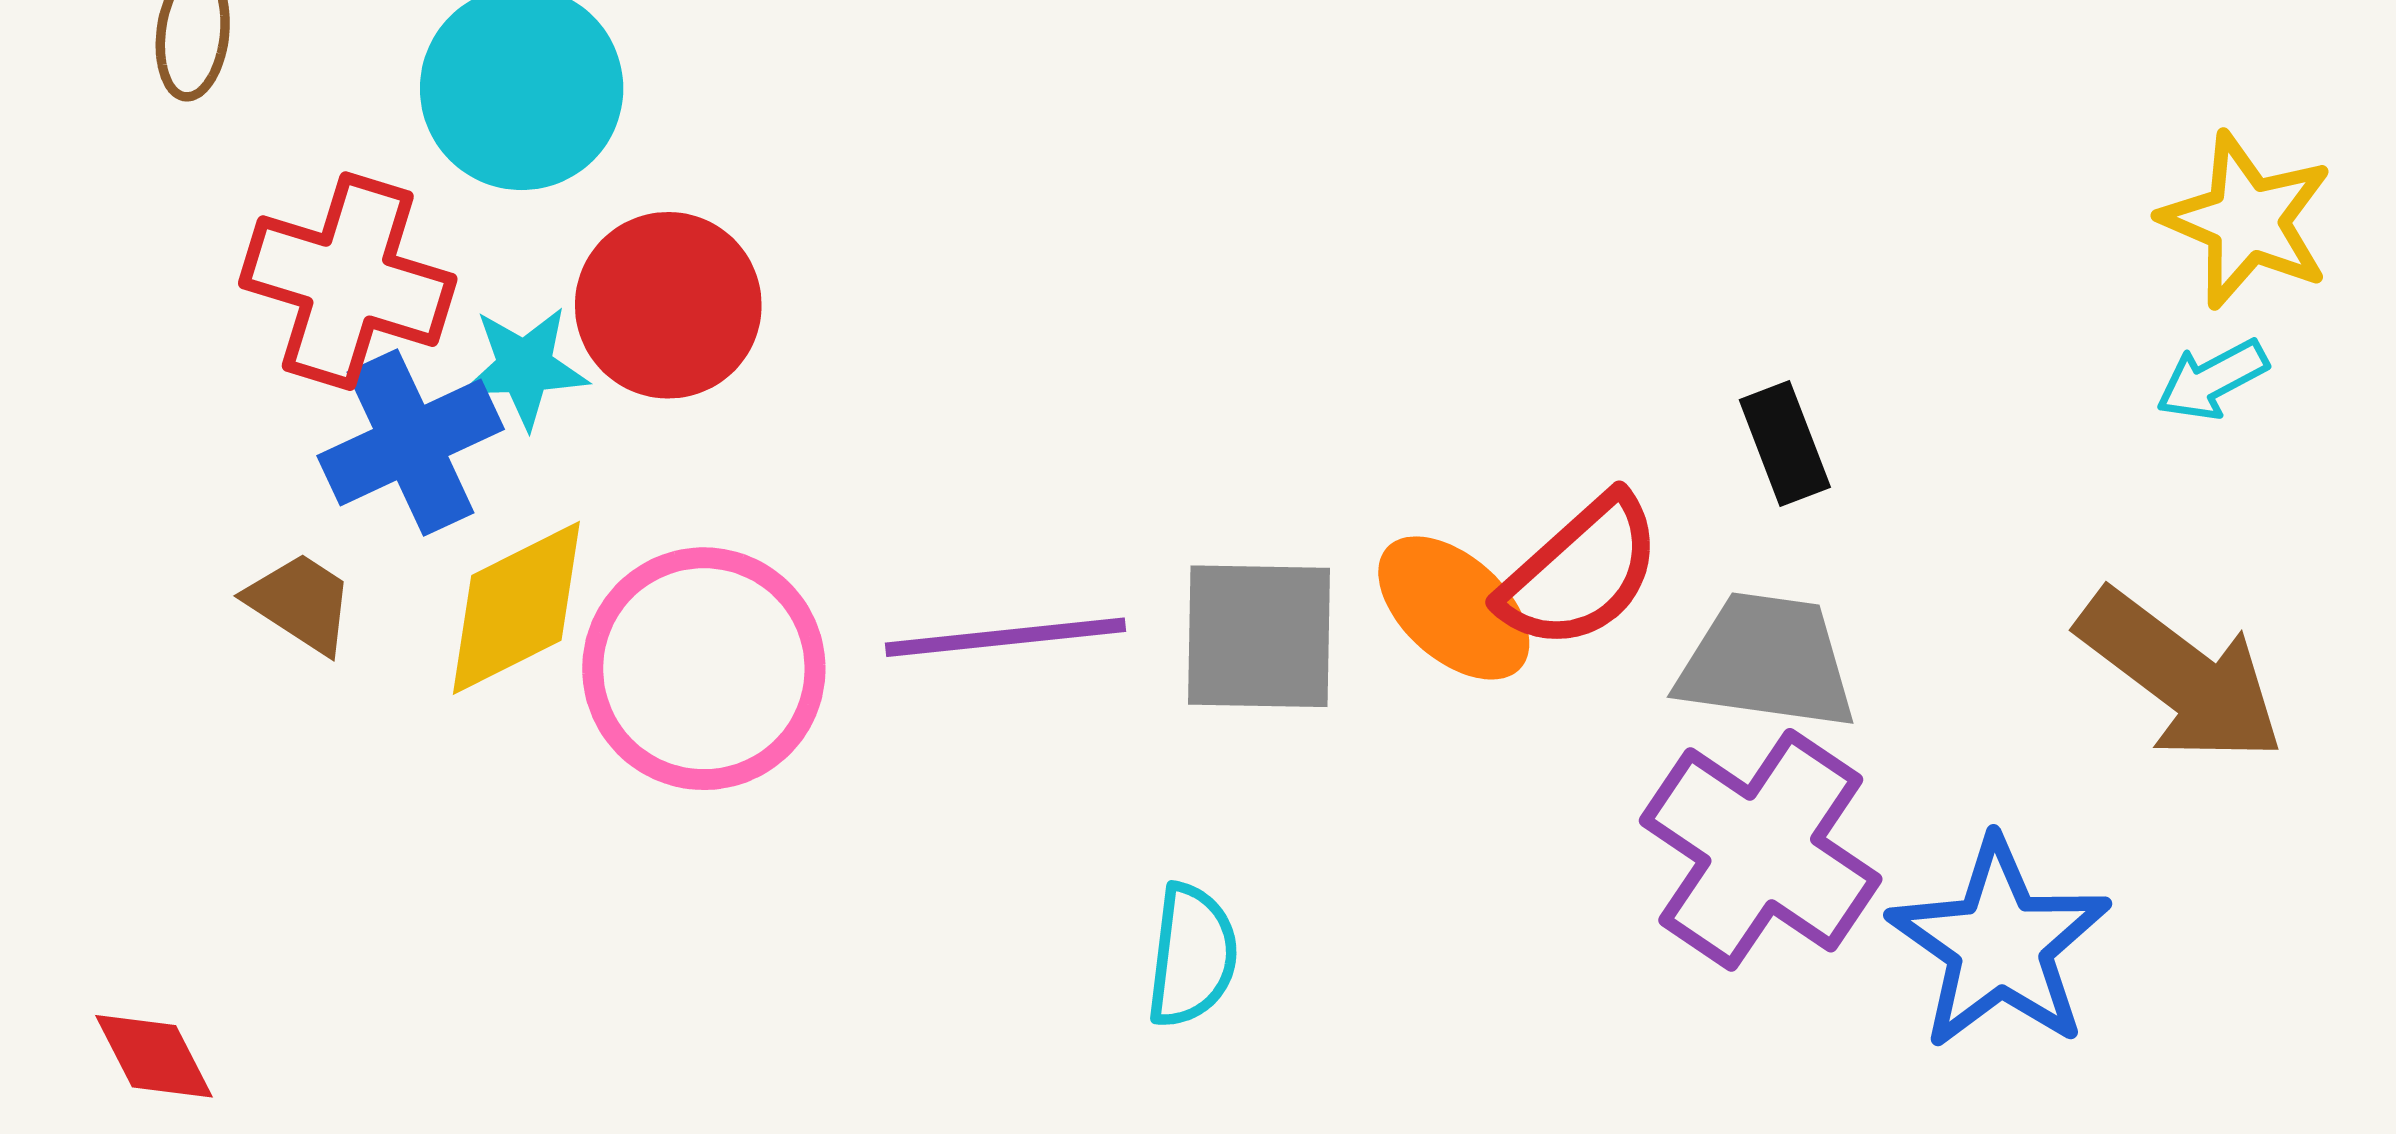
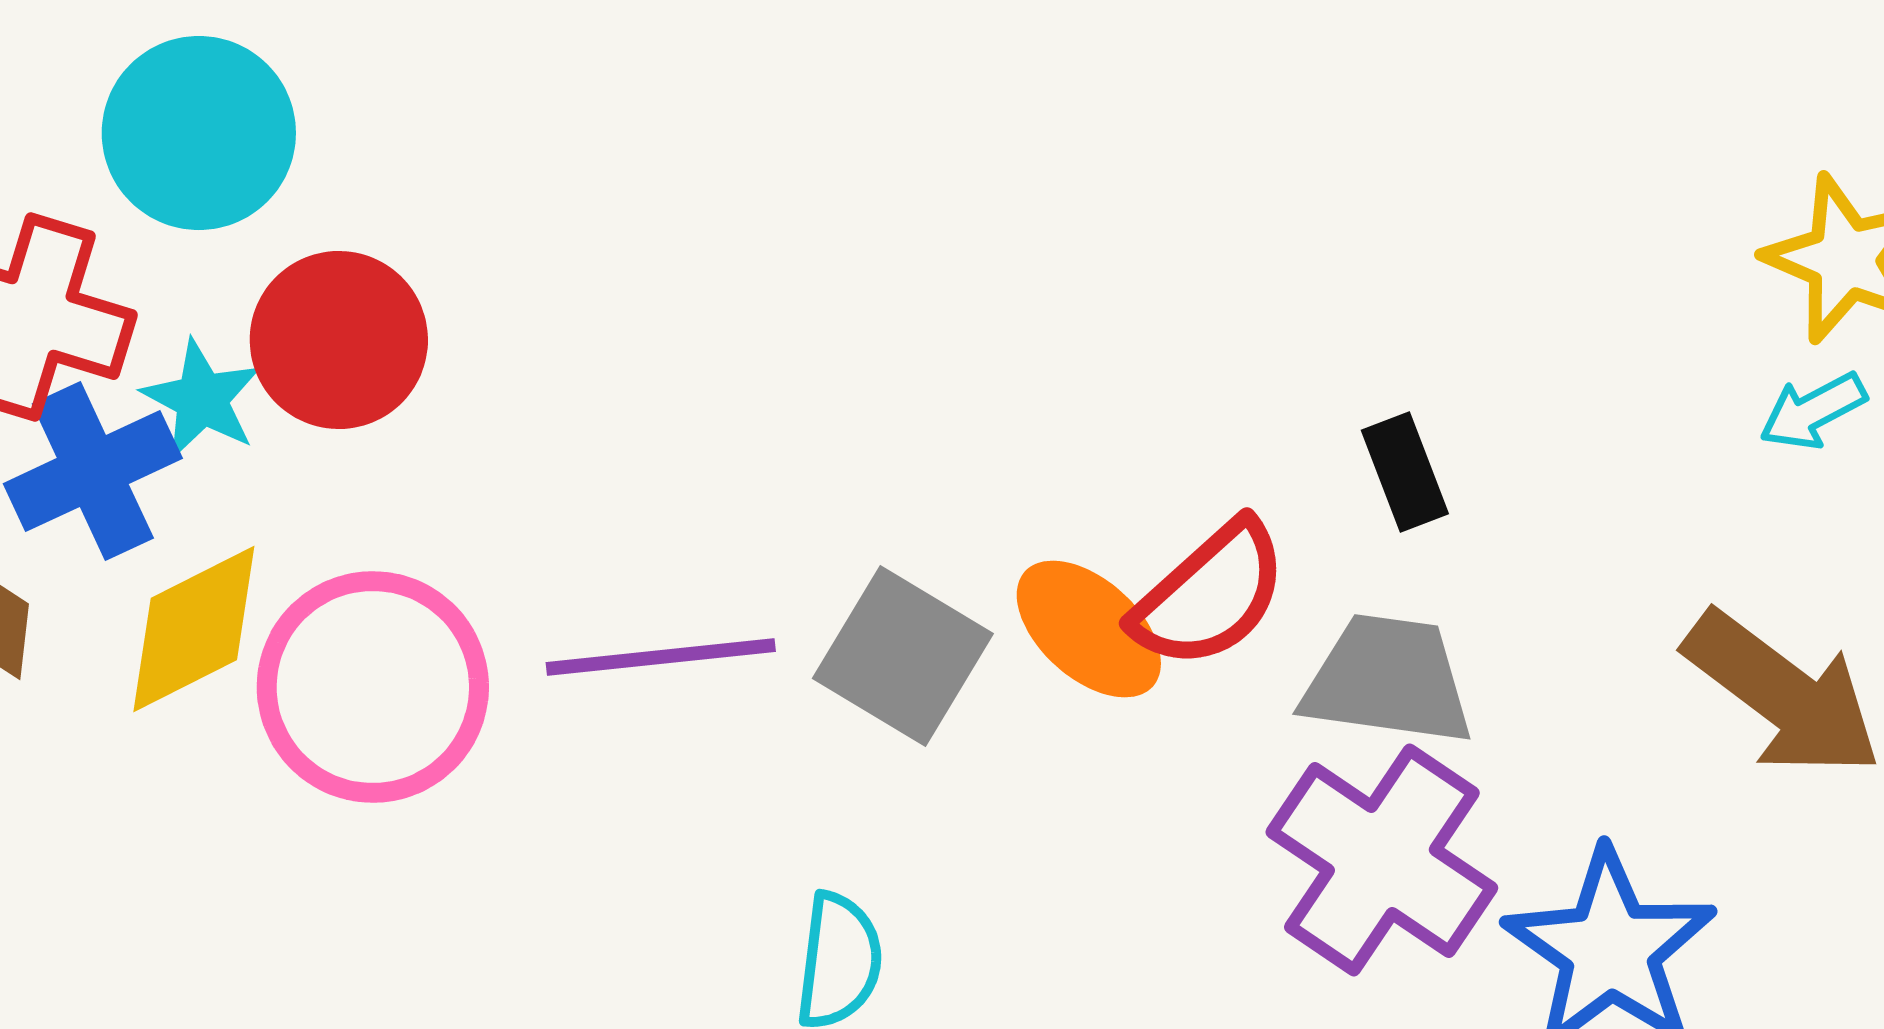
cyan star: (525, 367) -> (202, 399), turned 30
gray square: (1259, 636) -> (903, 656), turned 30

